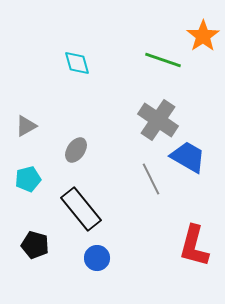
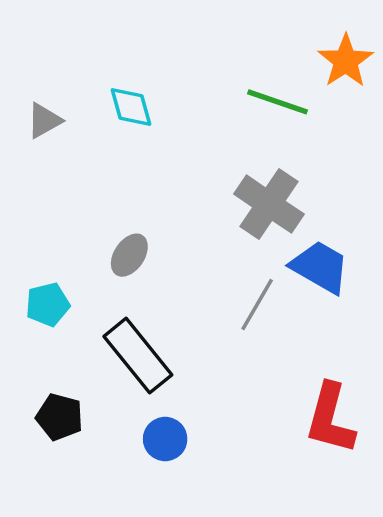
gray triangle: (26, 126) -> (44, 121), moved
gray line: (151, 179) -> (257, 304), turned 56

